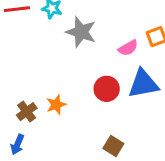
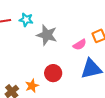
red circle: (107, 89) -> (53, 73), moved

